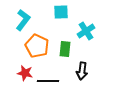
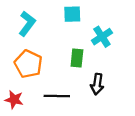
orange pentagon: (37, 46) -> (28, 64), moved
red star: (25, 73) -> (14, 100), moved

